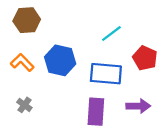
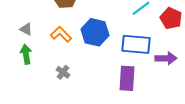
red pentagon: (145, 58) -> (171, 18), moved
purple arrow: (138, 106) -> (166, 58), moved

